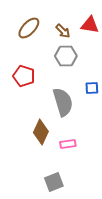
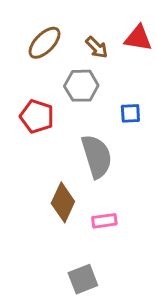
gray hexagon: (66, 56) -> (81, 86), moved
blue square: (92, 88) -> (130, 113), moved

